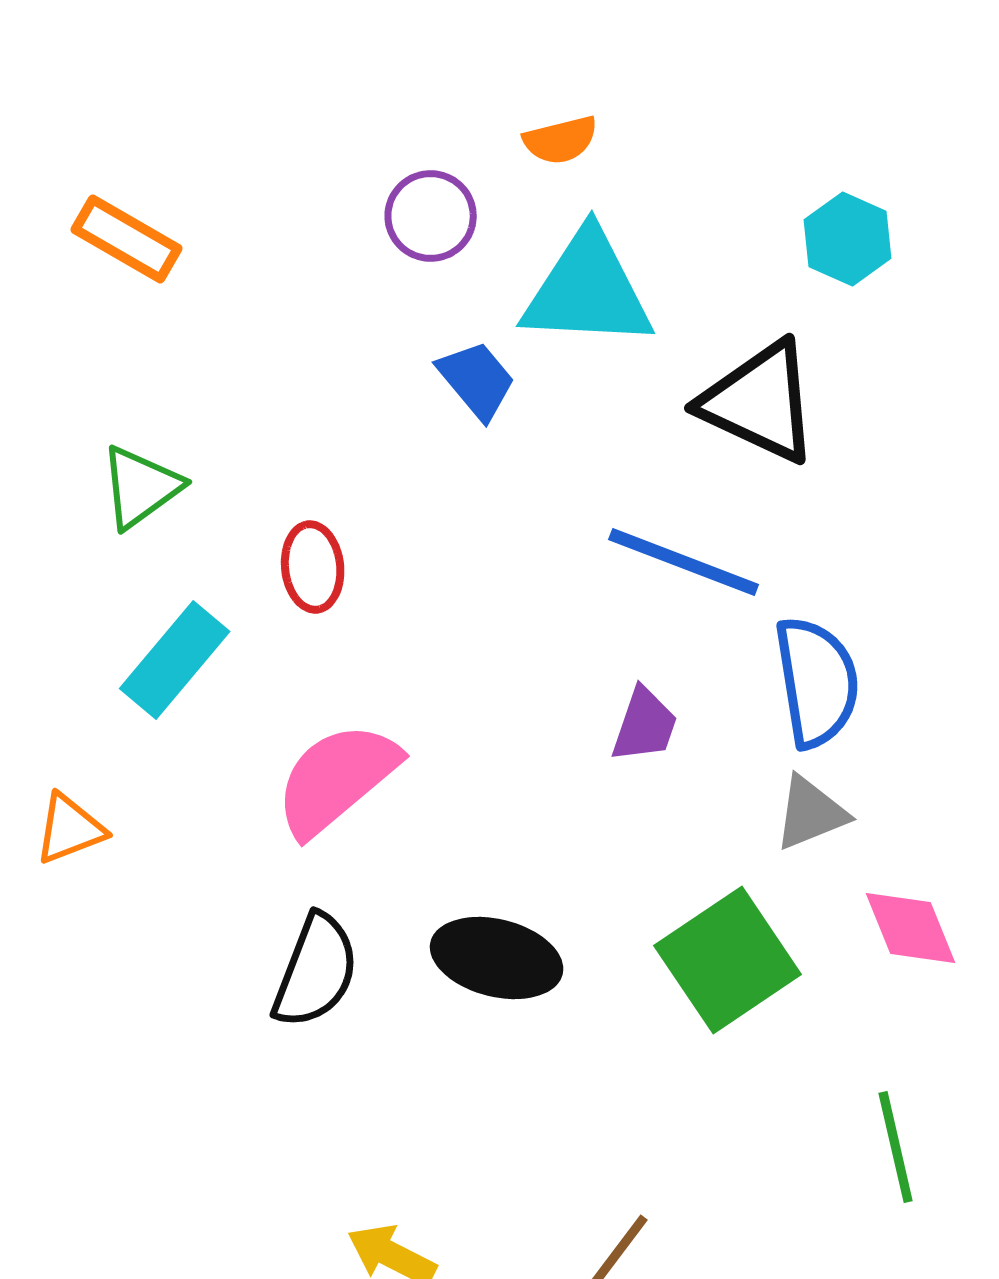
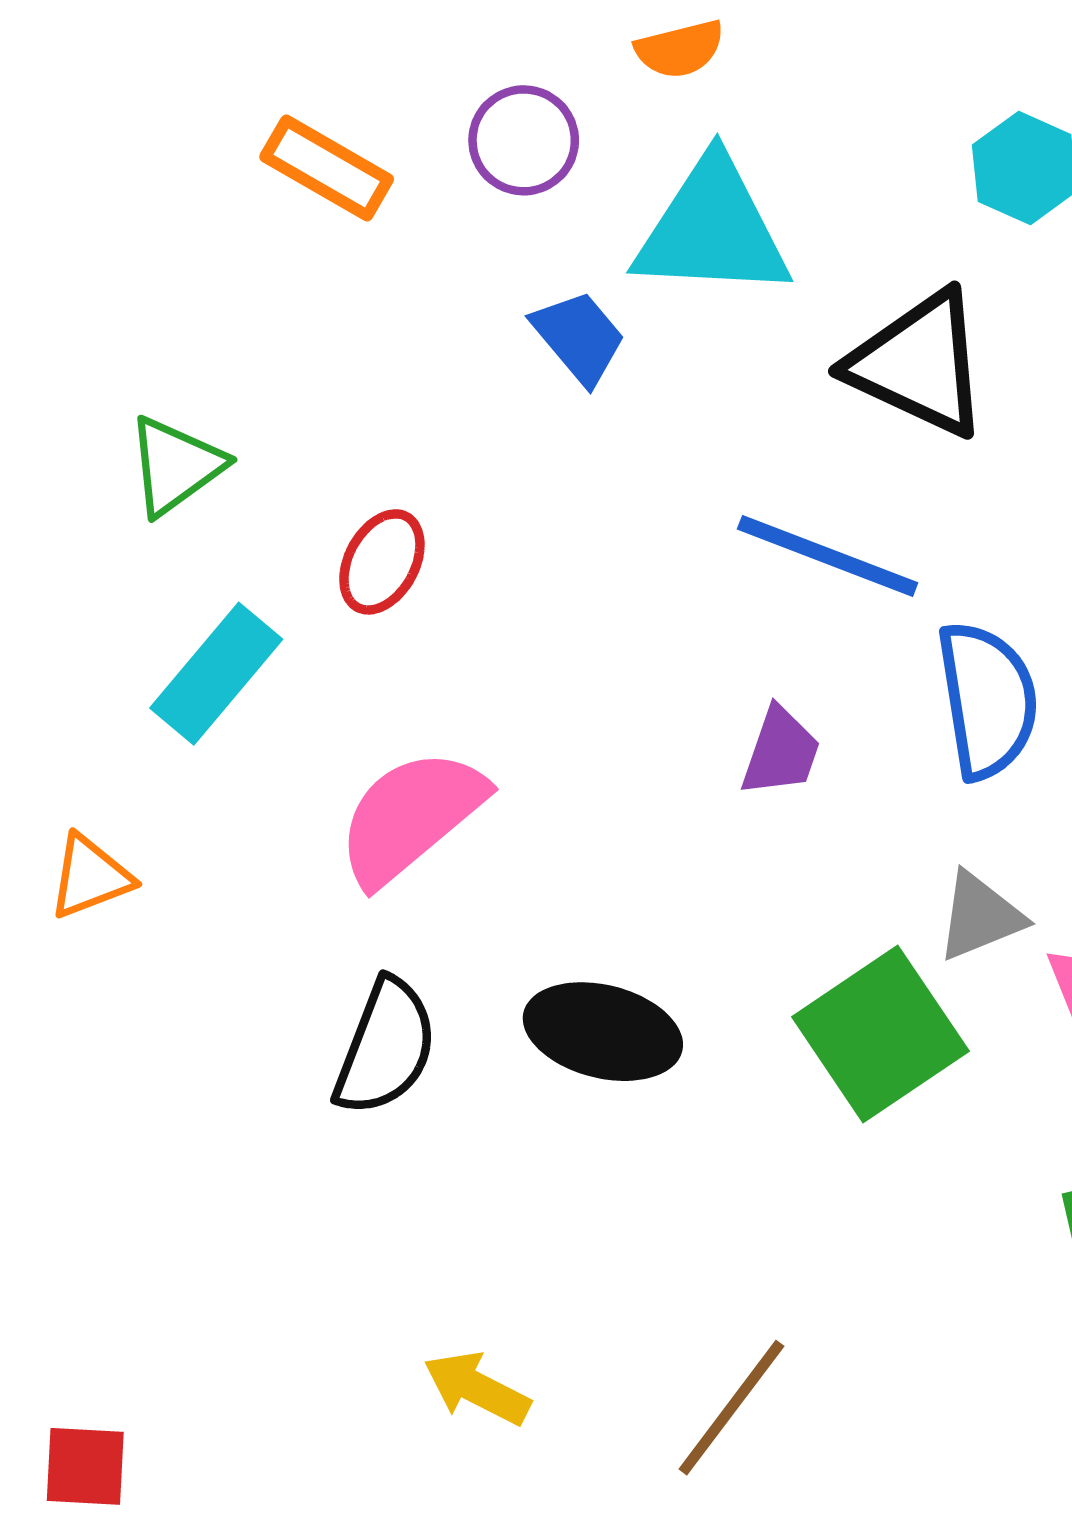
orange rectangle: (127, 239) -> (327, 168), moved
red ellipse: (313, 567) -> (382, 562), turned 34
gray triangle: (811, 813) -> (980, 916), moved

